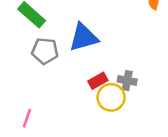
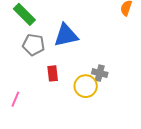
red rectangle: (98, 81) -> (53, 73), moved, turned -70

